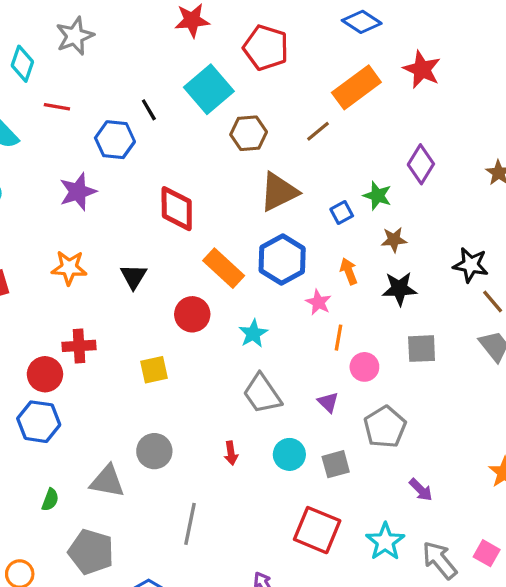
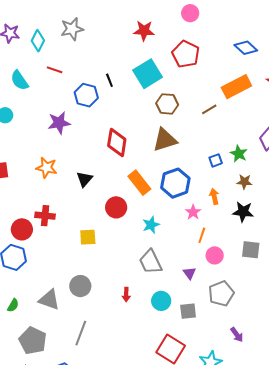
brown triangle: (279, 192) -> (165, 140), moved
gray line: (190, 524) -> (81, 333), moved

